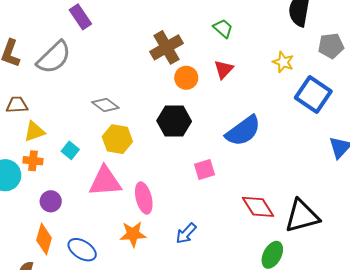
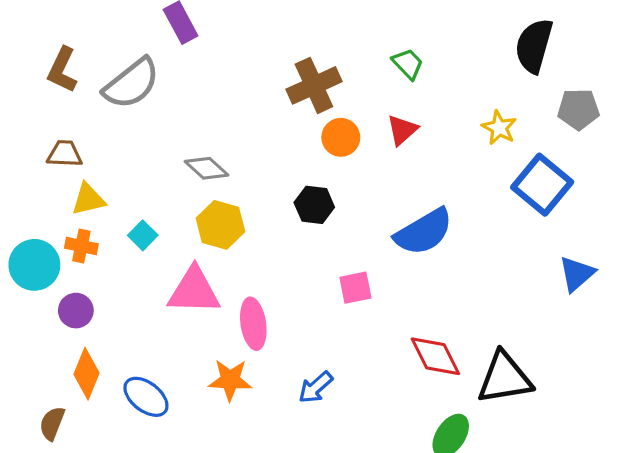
black hexagon: (174, 121) -> (314, 205), size x0.7
purple circle: (51, 201) -> (76, 311), moved

